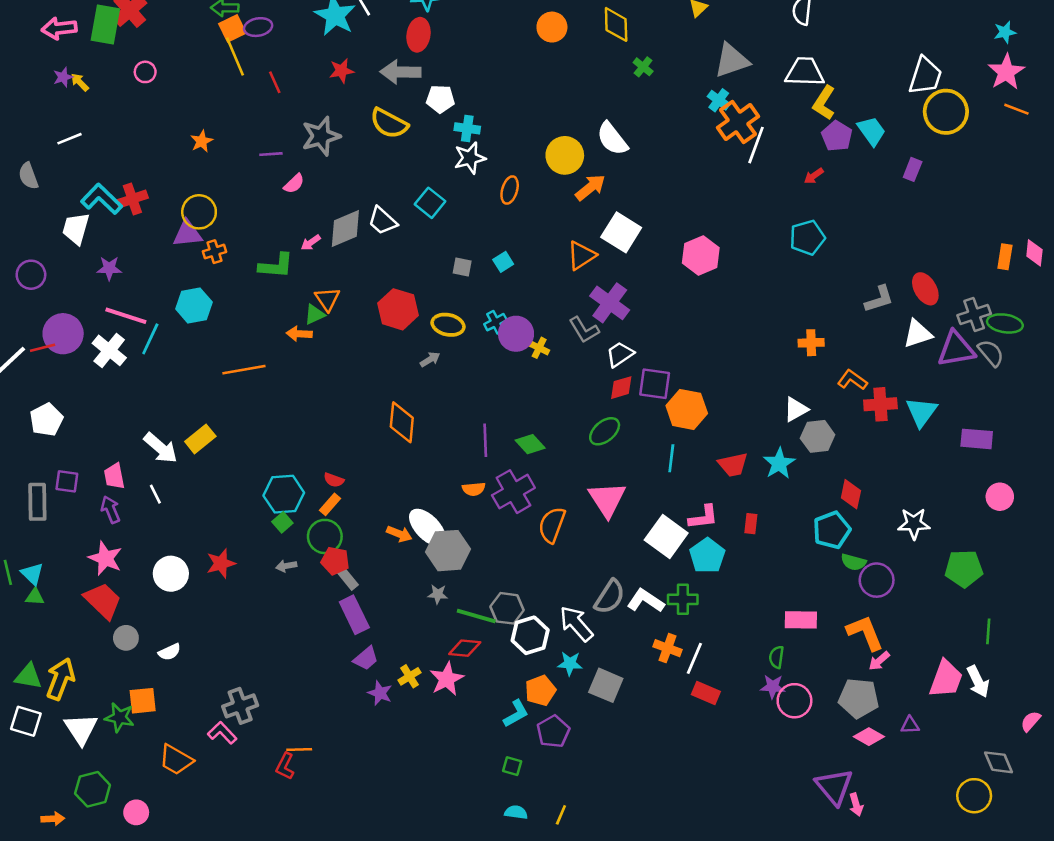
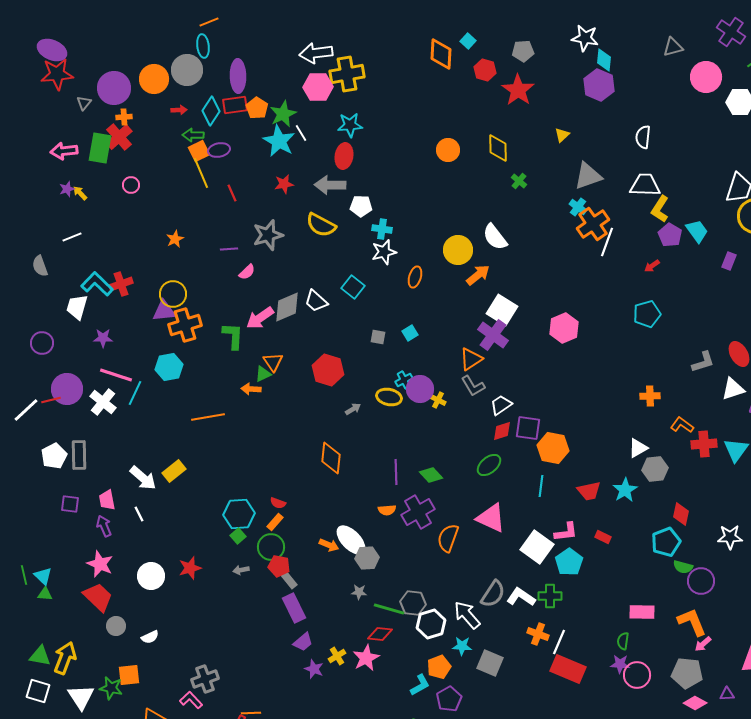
pink arrow: (311, 243) -> (260, 318), size x1.8
orange cross: (214, 252) -> (185, 325), size x1.8
orange triangle: (581, 255) -> (471, 359), moved
green L-shape: (276, 266) -> (233, 336), turned -92
purple cross: (610, 303) -> (493, 335), moved
yellow ellipse: (448, 325) -> (389, 397), moved
pink triangle: (607, 499) -> (491, 518), turned -32
gray rectangle: (37, 502) -> (79, 455), moved
red rectangle: (751, 524) -> (603, 537), turned -70
gray hexagon: (448, 551) -> (367, 558), size x0.7
red rectangle: (706, 693) -> (568, 669), size x1.6

